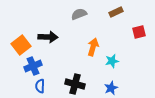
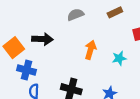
cyan star: (112, 61) -> (119, 58), moved
blue cross: (33, 66) -> (27, 70), turned 36

